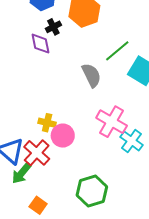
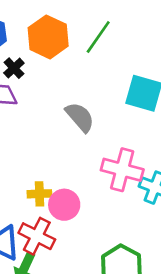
green line: (117, 51) -> (98, 37), moved

